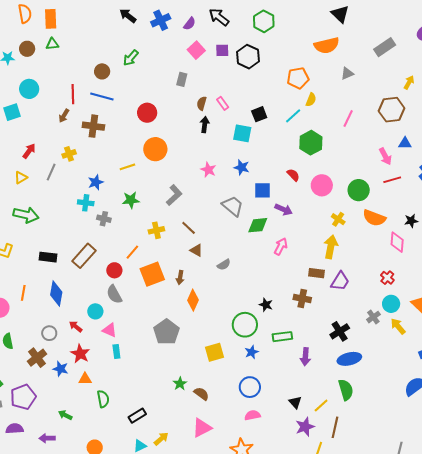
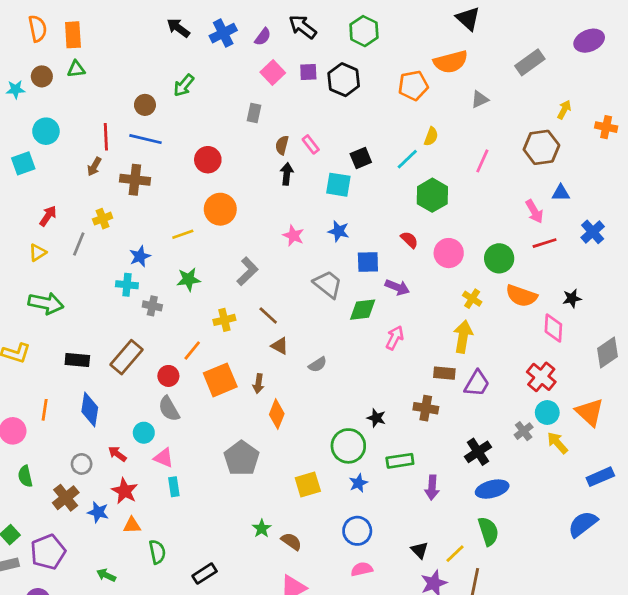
orange pentagon: (298, 78) -> (413, 85), moved
red cross: (387, 278) -> (541, 377), size x1.5

